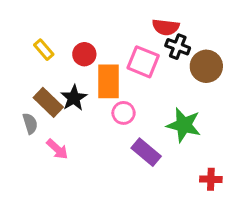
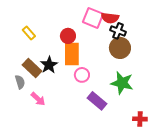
red circle: (84, 54) -> (68, 36), moved
pink square: (143, 62) -> (93, 18), moved
brown circle: (206, 66) -> (120, 48), moved

